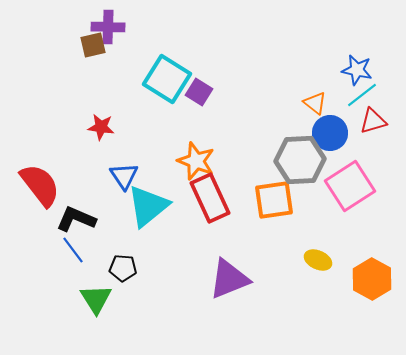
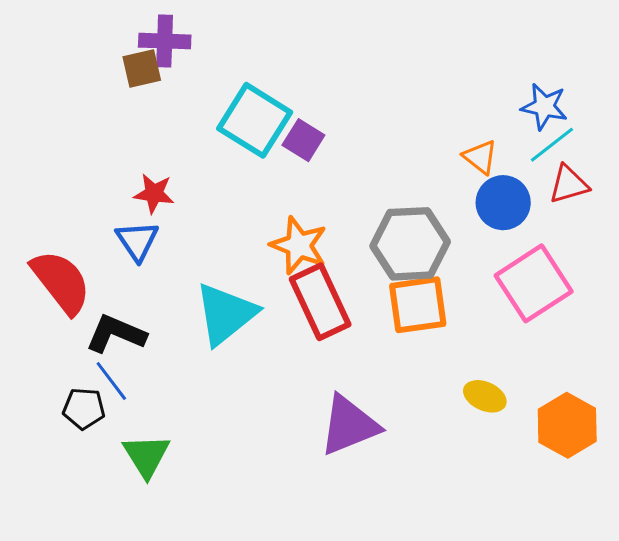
gray hexagon: (300, 160) -> (410, 244), moved
blue triangle: (124, 176) -> (137, 241), moved
black pentagon: (123, 268) -> (84, 408), moved

